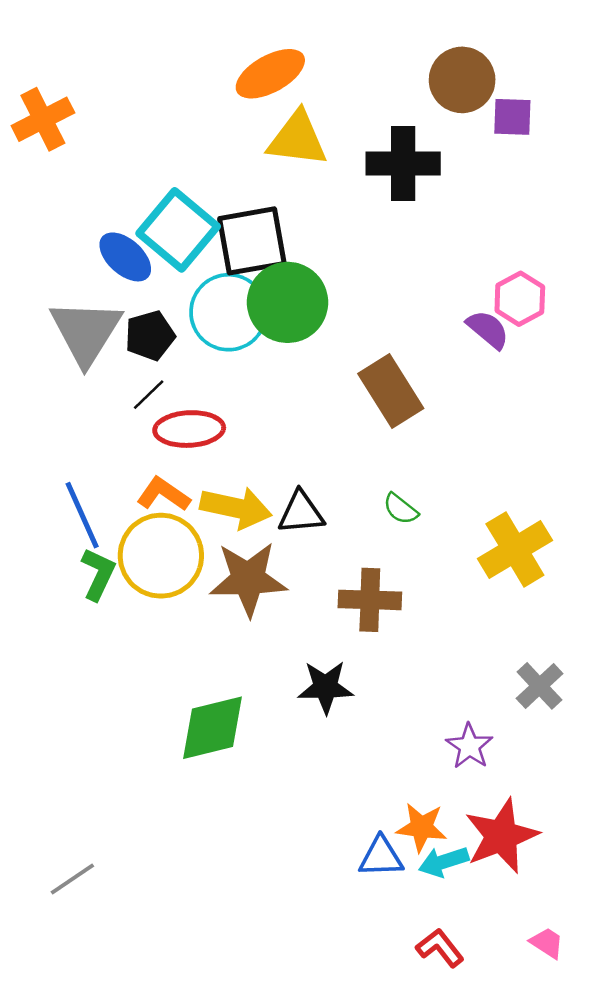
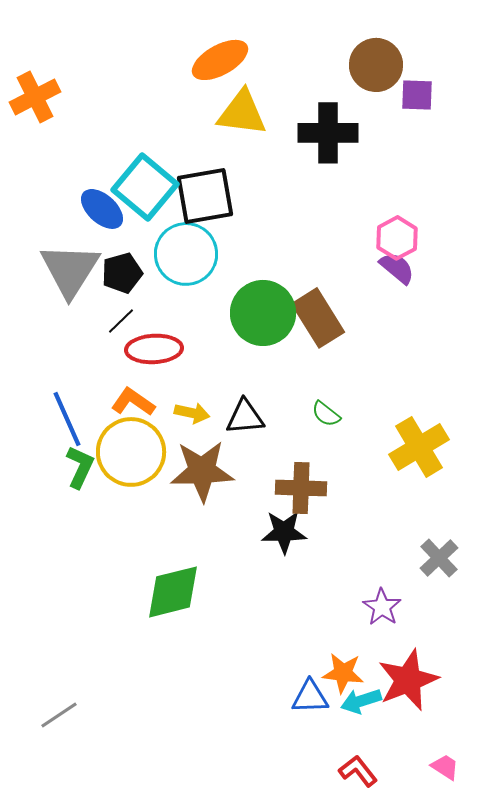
pink hexagon: (520, 299) -> (397, 238), moved
green circle: (288, 302) -> (263, 313), moved
yellow arrow: (236, 508) -> (192, 413), size x0.6
black star: (326, 687) -> (284, 532), moved

